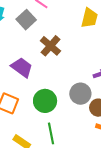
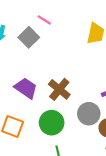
brown cross: (50, 46) -> (59, 89), moved

